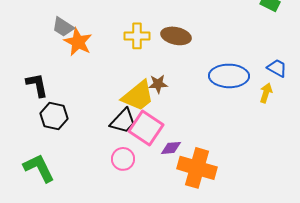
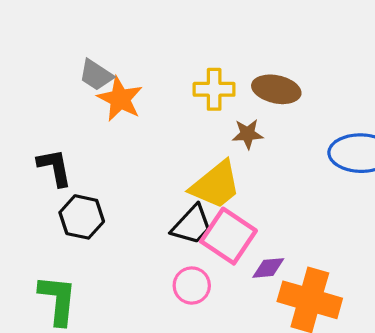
brown star: (158, 84) -> (248, 134), moved
green L-shape: (39, 168) -> (58, 300), turned 32

